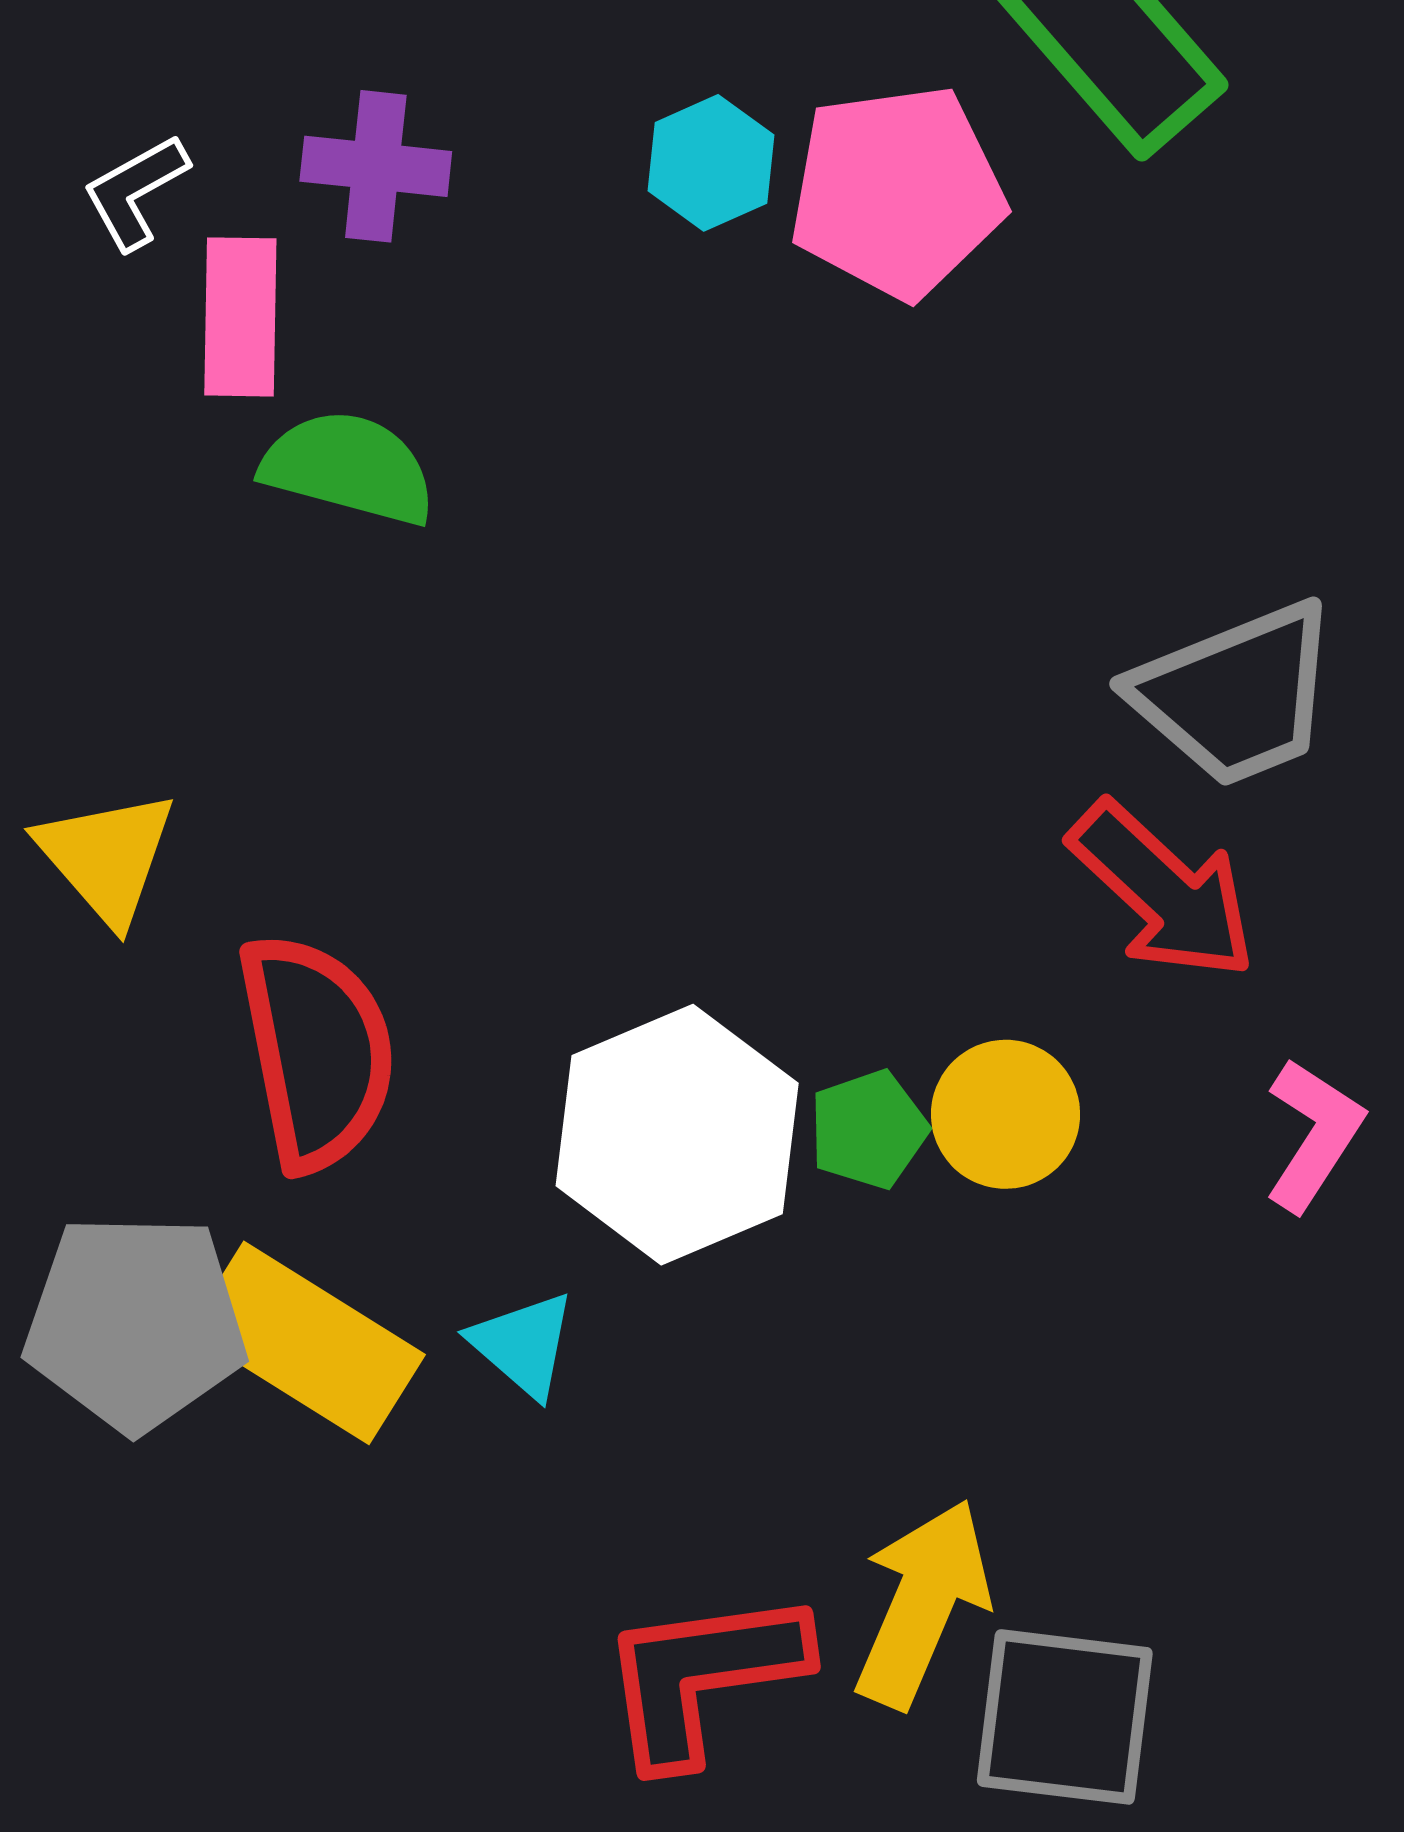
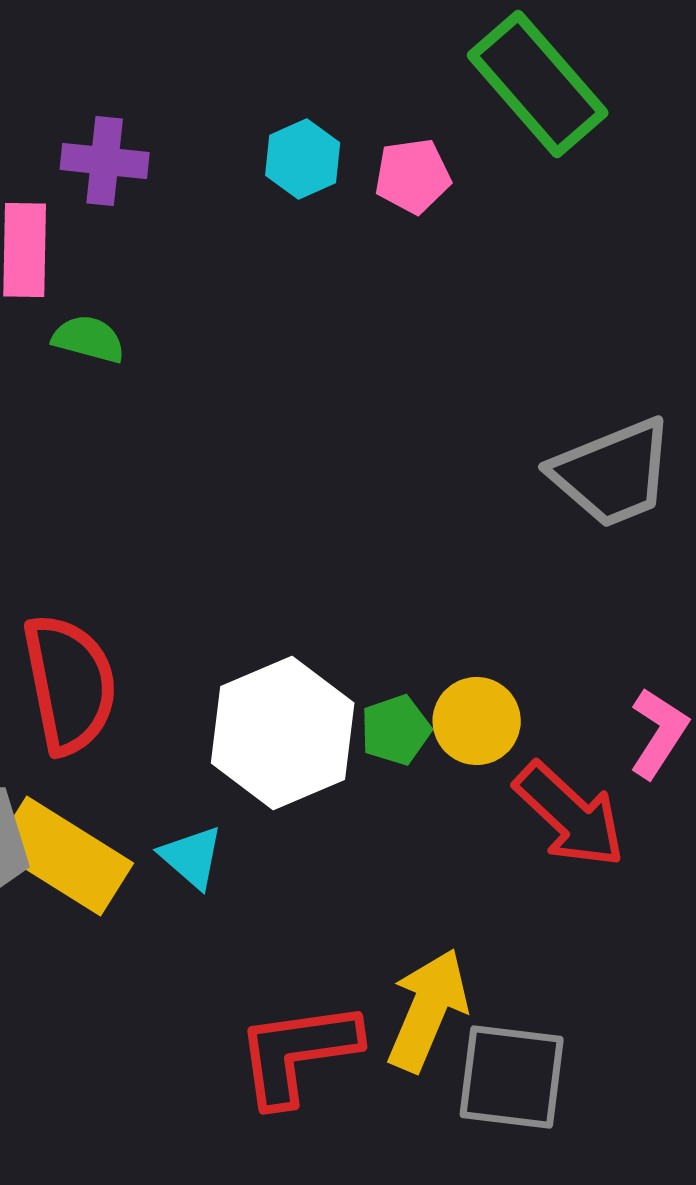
pink pentagon: (897, 192) -> (413, 176), size x0.6
green semicircle: (349, 468) -> (89, 339), size x0.7
red arrow: (1163, 891) -> (570, 815), moved

